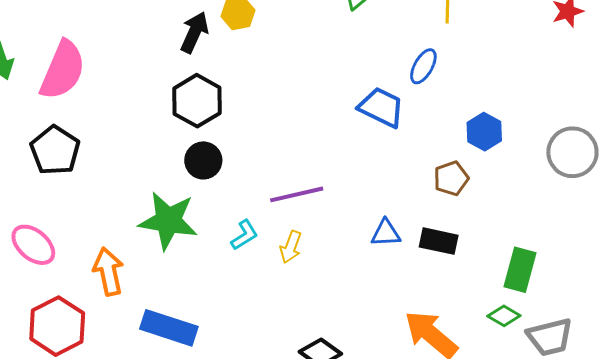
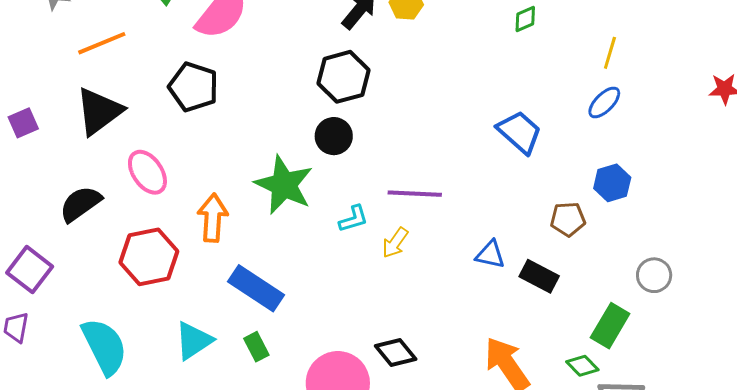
blue ellipse: (423, 66) -> (604, 102), moved
black pentagon: (55, 150) -> (193, 87), turned -30
gray circle: (572, 152) -> (654, 275), moved, size x0.7

